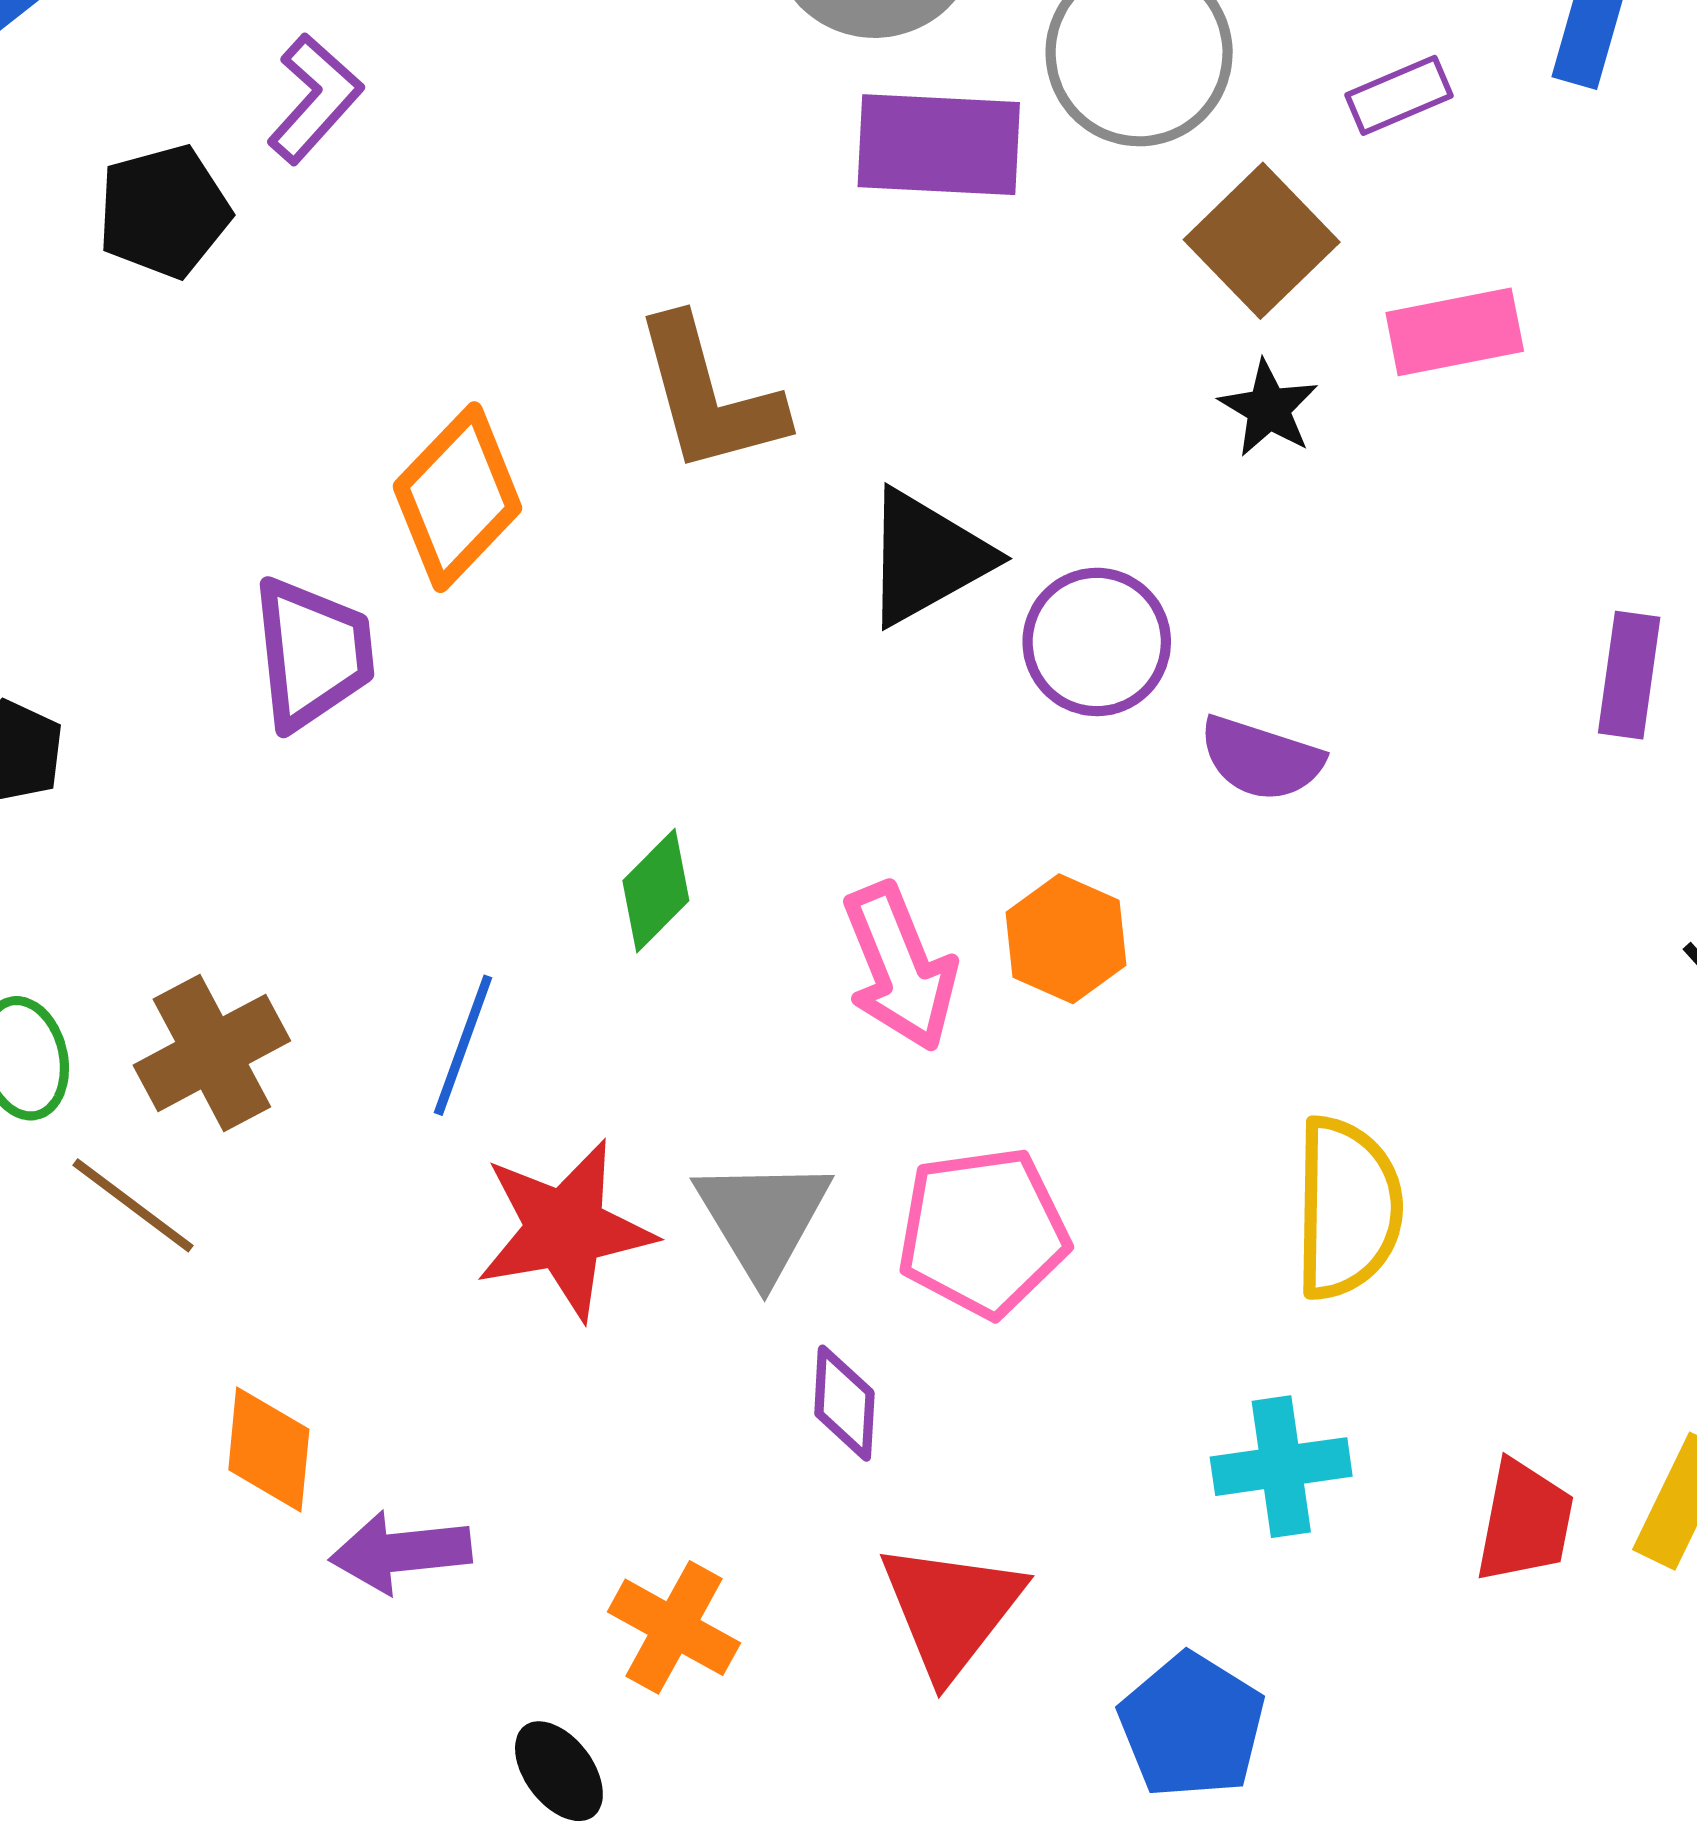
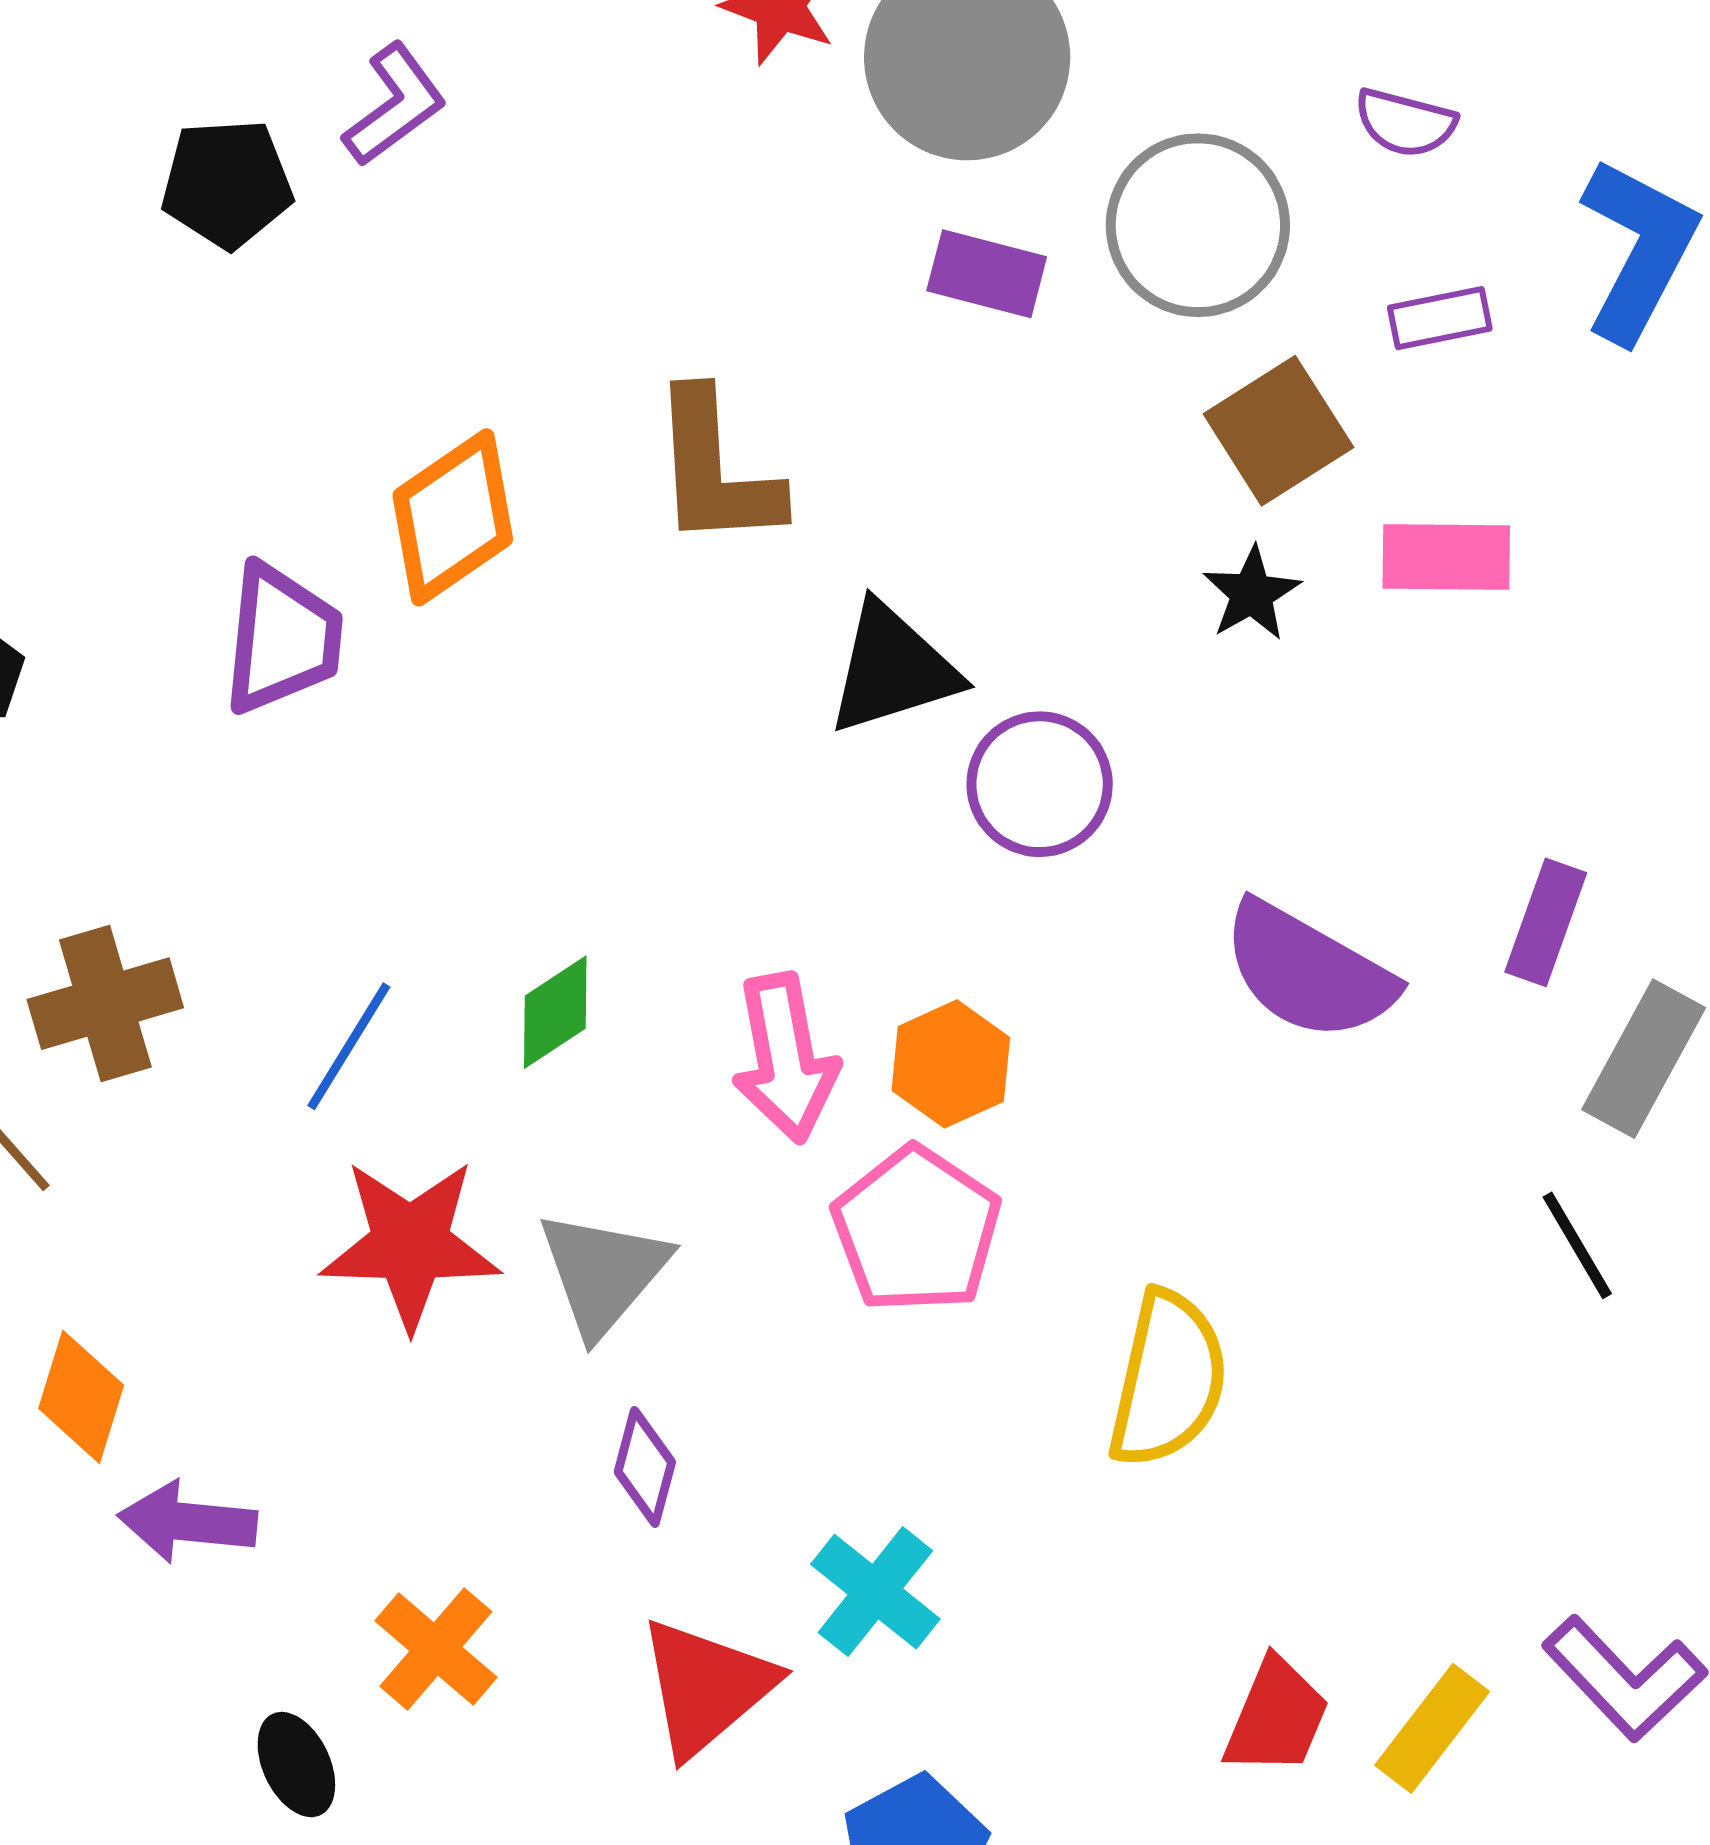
purple rectangle: (939, 145) -> (987, 274), size x0.7
purple semicircle: (1261, 759) -> (1308, 971), moved, size x1.5
green diamond: (656, 891) -> (555, 1012), moved
pink pentagon: (983, 1232) -> (917, 1230), moved, turned 30
cyan cross: (1281, 1467) -> (875, 1592), moved, turned 35

